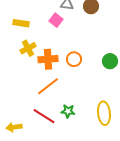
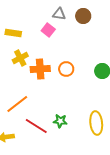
orange line: (48, 86) -> (17, 104), moved

